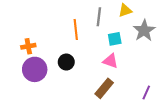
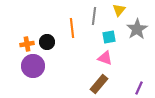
yellow triangle: (125, 10) -> (119, 10), turned -32
black circle: (66, 62) -> (47, 42), moved

